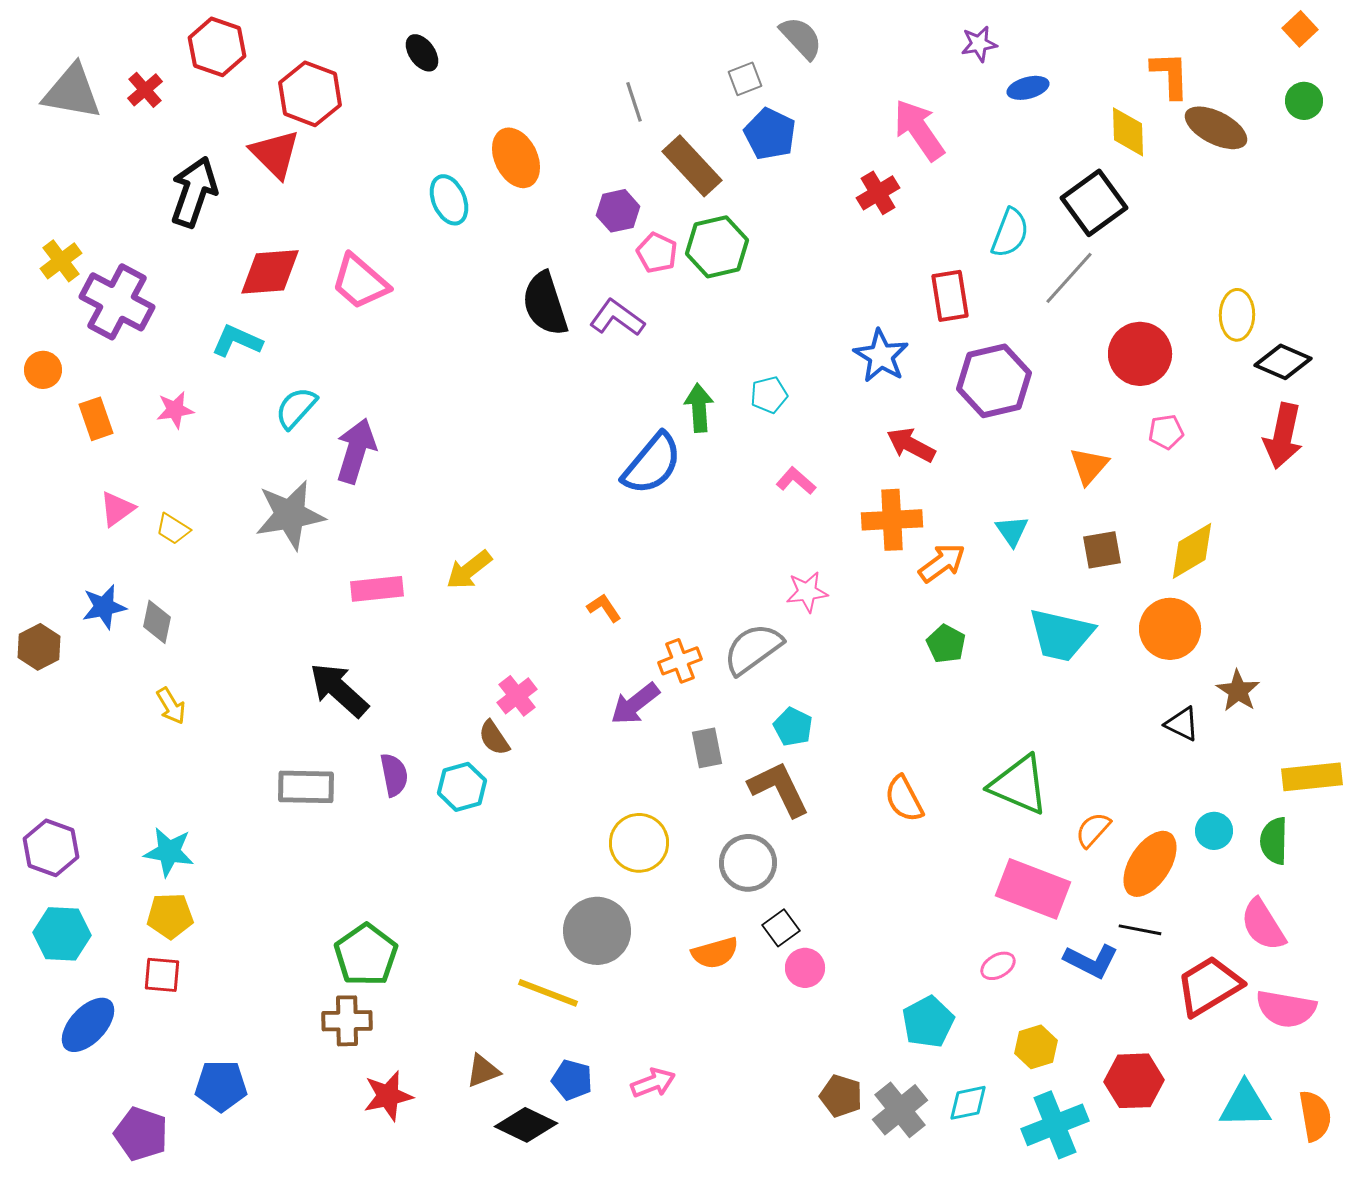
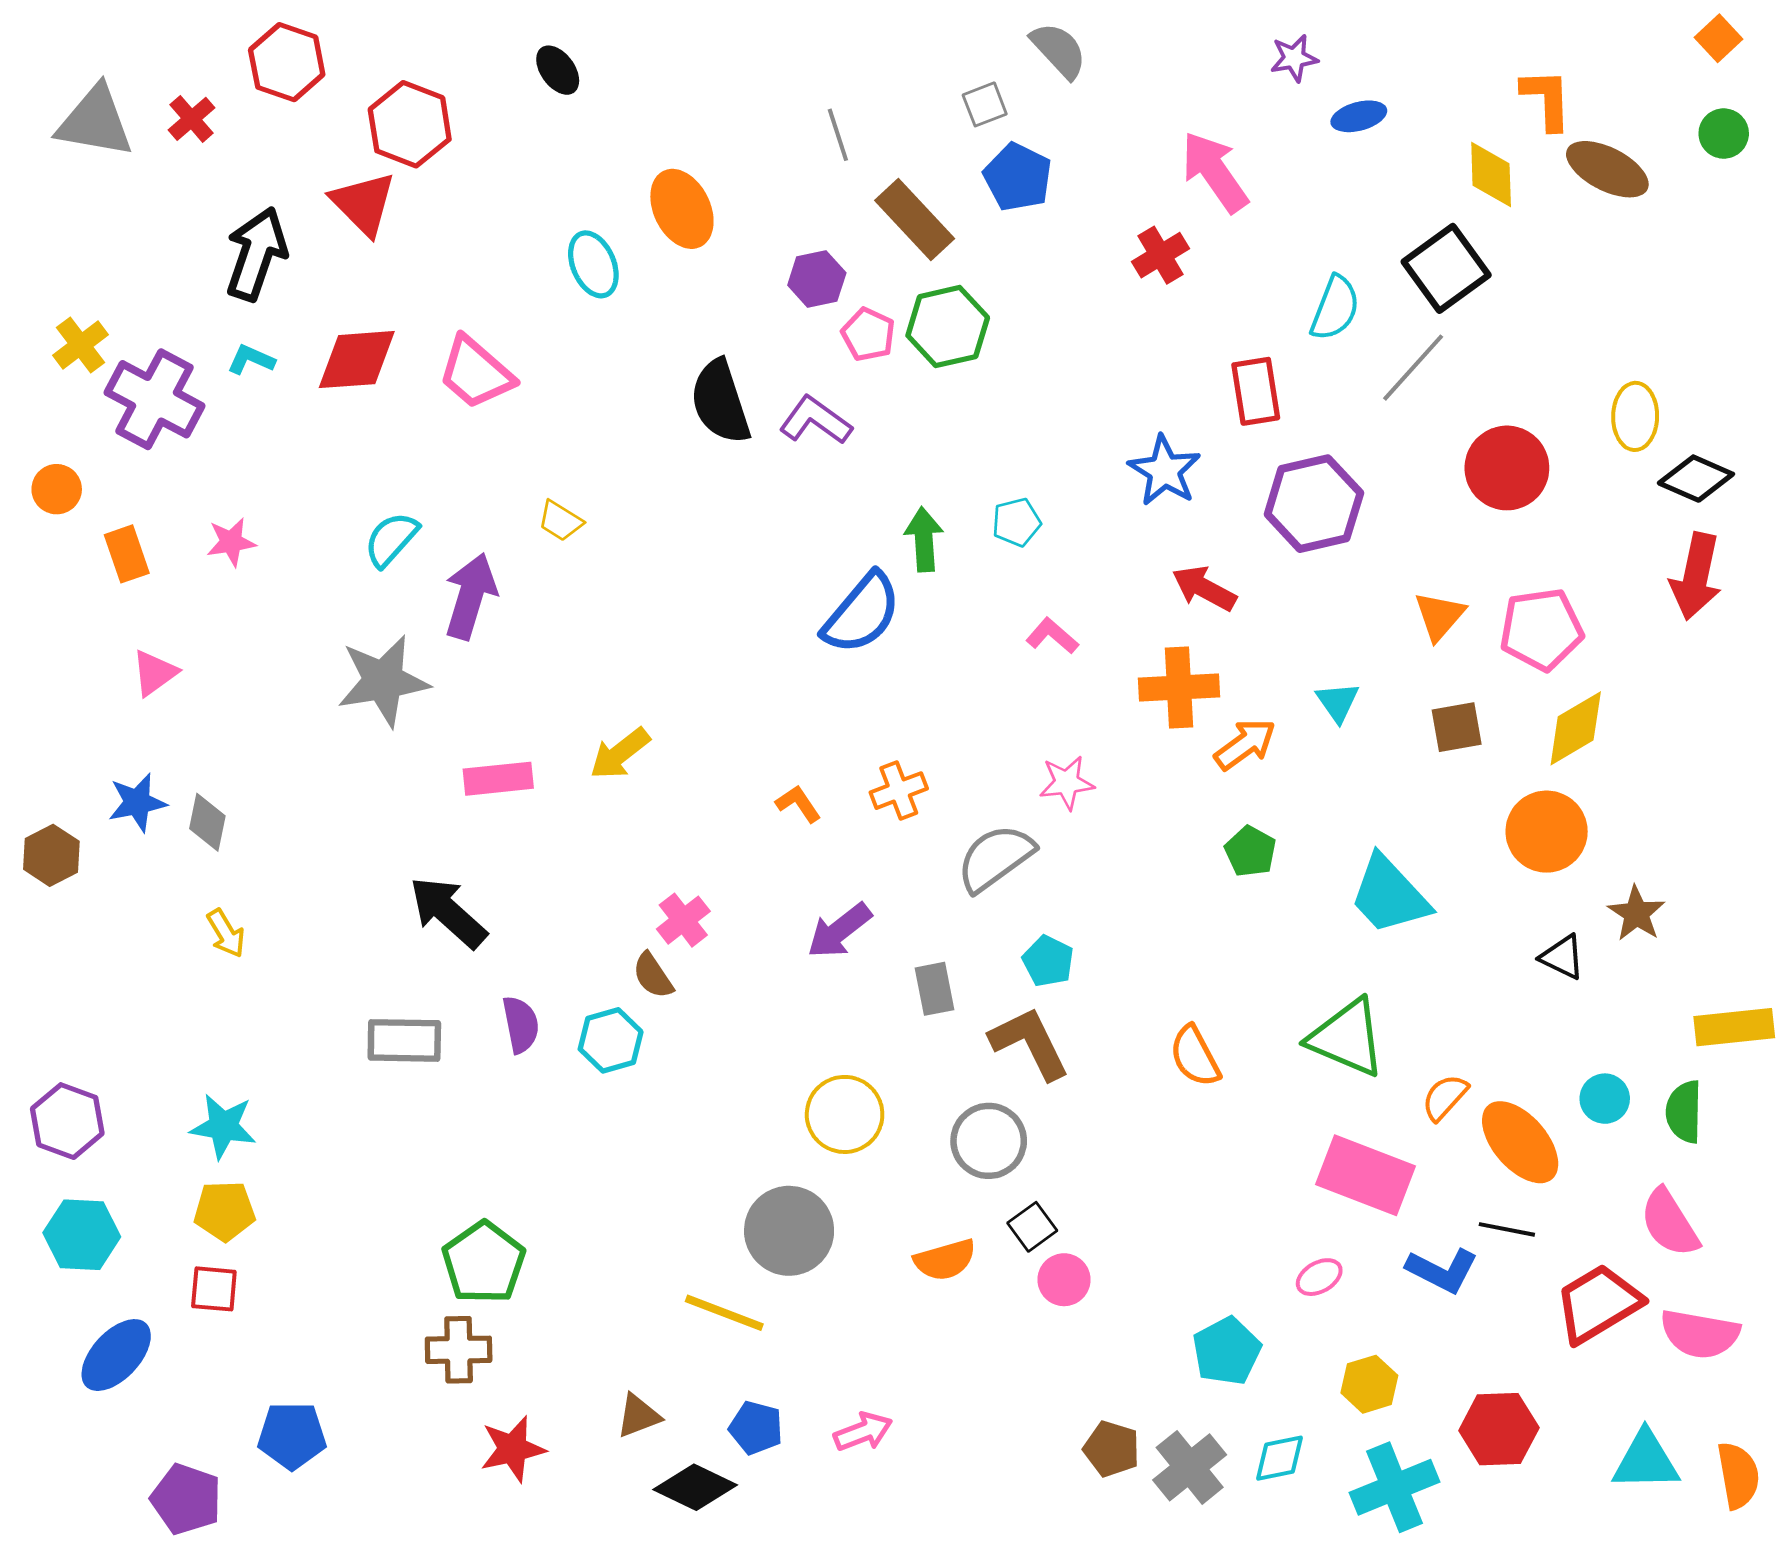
cyan L-shape: (237, 341) -> (251, 360), moved, size x0.7
pink pentagon: (1166, 432) -> (1541, 629), moved, size x1.8
yellow trapezoid: (173, 529) -> (560, 521), moved
cyan trapezoid: (1061, 635) -> (1389, 895), moved, turned 34
orange cross: (680, 661) -> (899, 791), moved
orange ellipse: (1150, 864) -> (1520, 1142), turned -74

